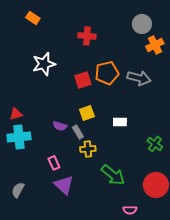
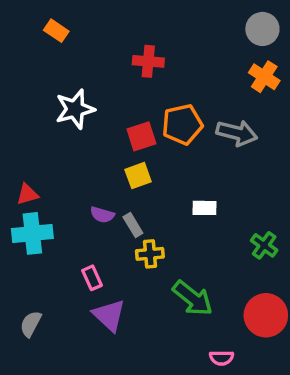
gray circle: (142, 24) -> (262, 29), moved
orange cross: (155, 45) -> (264, 77), turned -30
yellow square: (87, 113) -> (138, 176), moved

